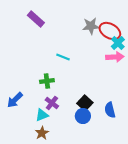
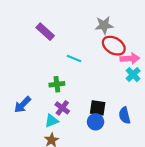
purple rectangle: (36, 19) -> (45, 32), moved
red ellipse: (110, 31) -> (114, 46), moved
cyan cross: (118, 43) -> (133, 75), moved
black square: (85, 103) -> (98, 108), turned -35

